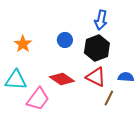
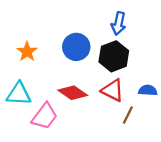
blue circle: (65, 40) -> (76, 47), size x1.5

